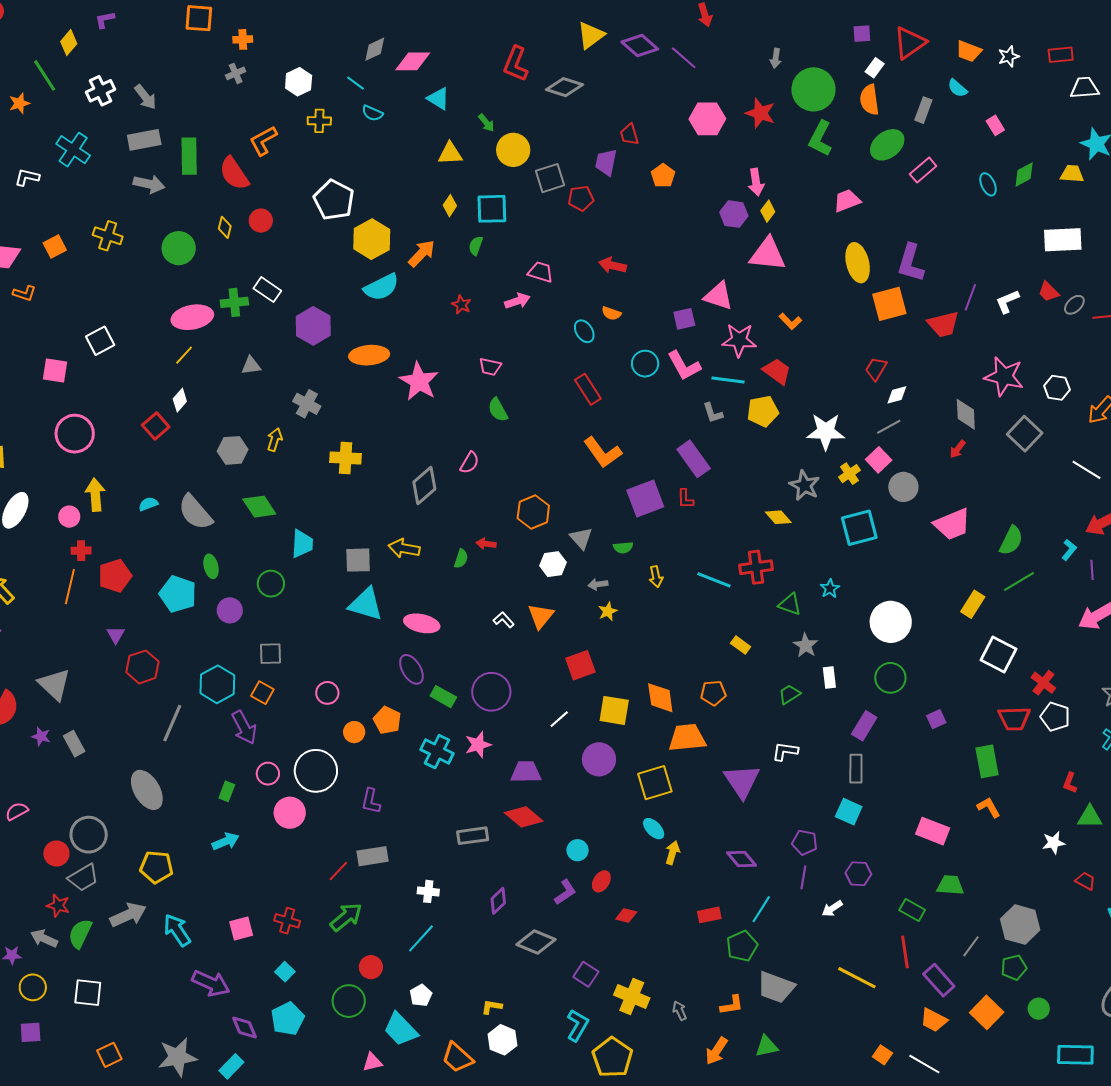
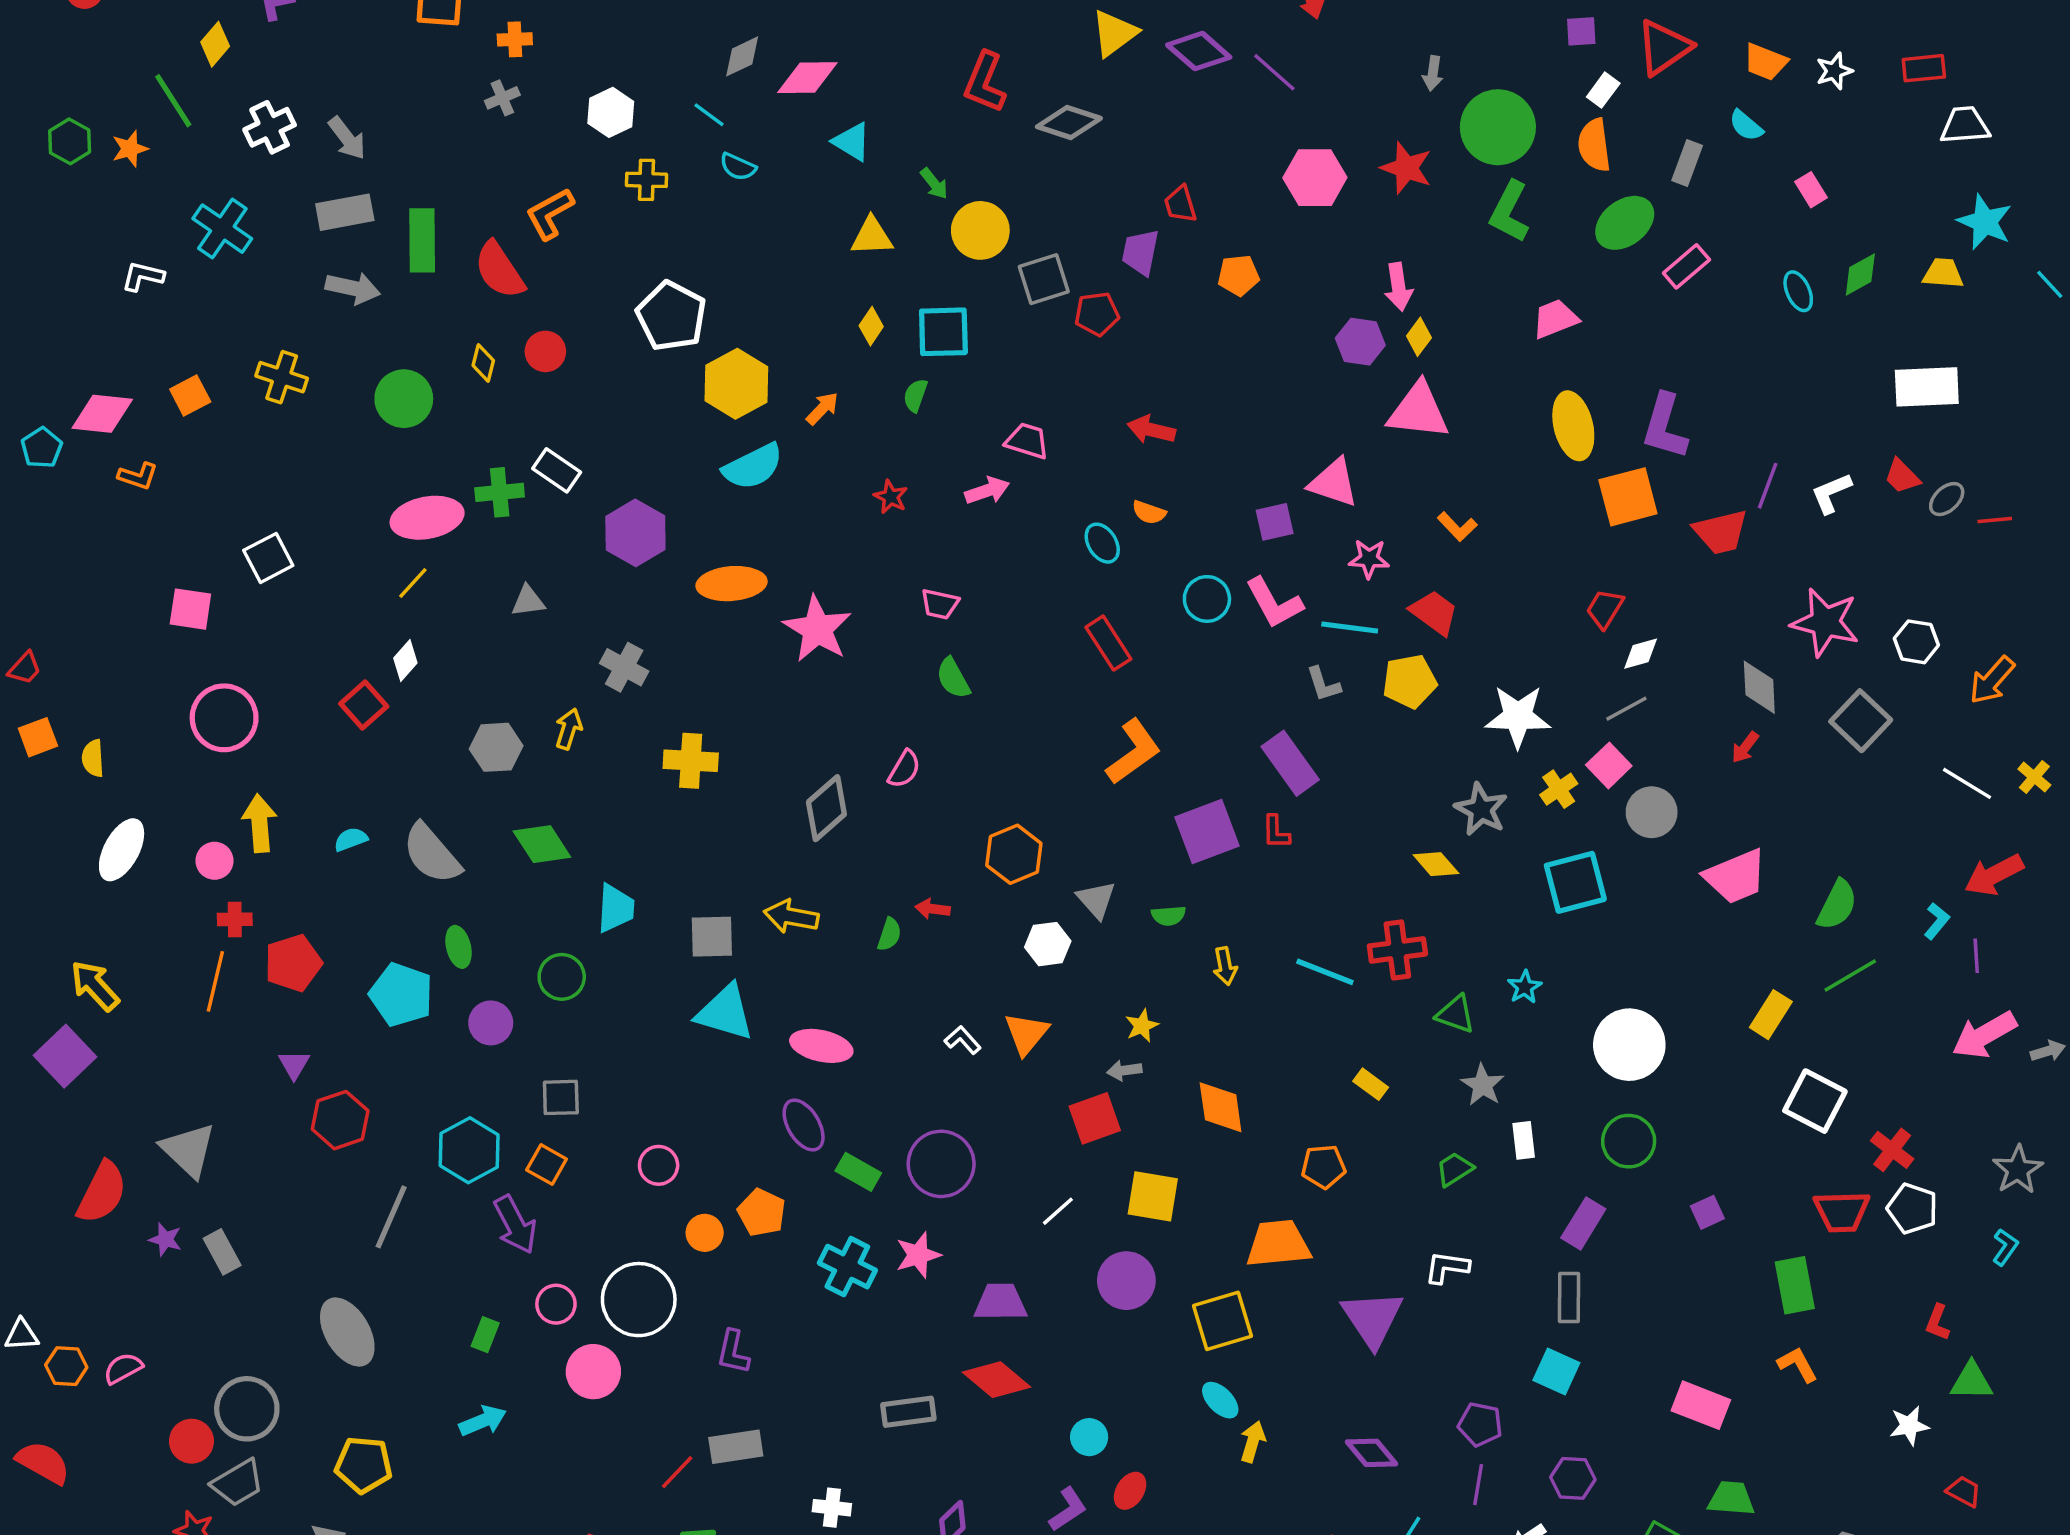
orange pentagon: (663, 176) -> (1238, 275), turned 30
orange arrow: (422, 253) -> (822, 408), size x0.7
pink star: (739, 340) -> (1369, 559), size x0.7
orange L-shape: (603, 452) -> (1133, 752), turned -90
gray arrow: (598, 584) -> (1124, 1070), moved
orange diamond: (660, 698) -> (1221, 1107), moved

